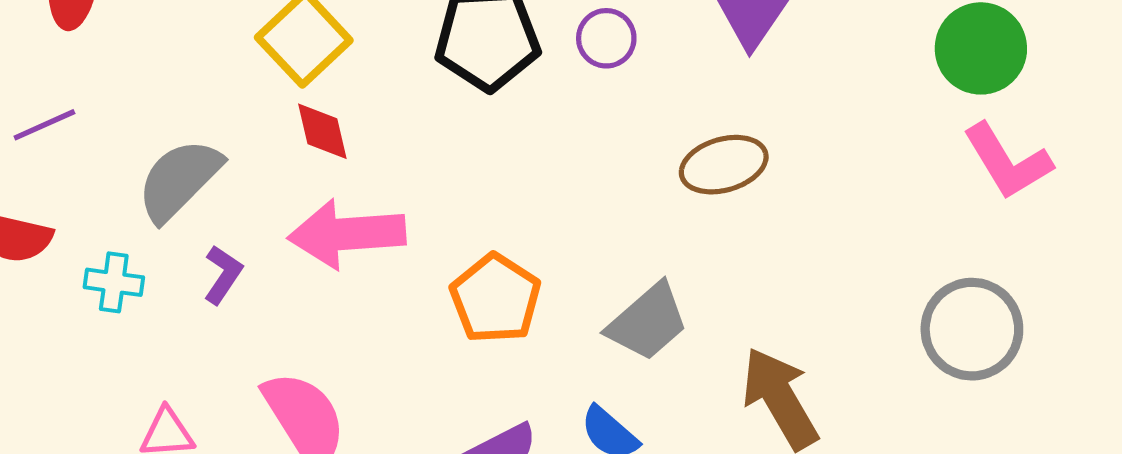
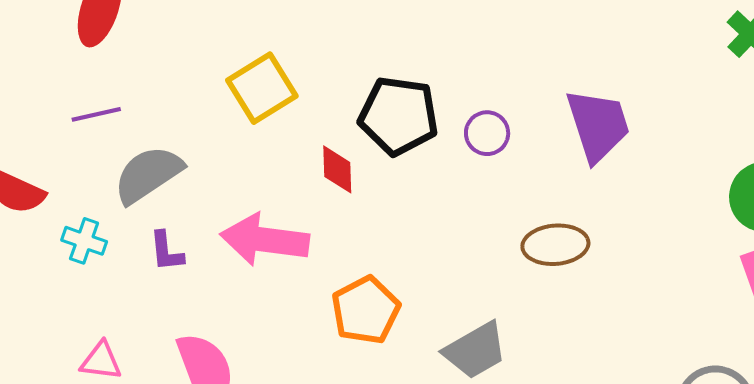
purple line: (44, 125) -> (96, 114), moved
red diamond: (322, 131) -> (337, 169), moved
purple L-shape: (223, 274) -> (166, 251), turned 129

